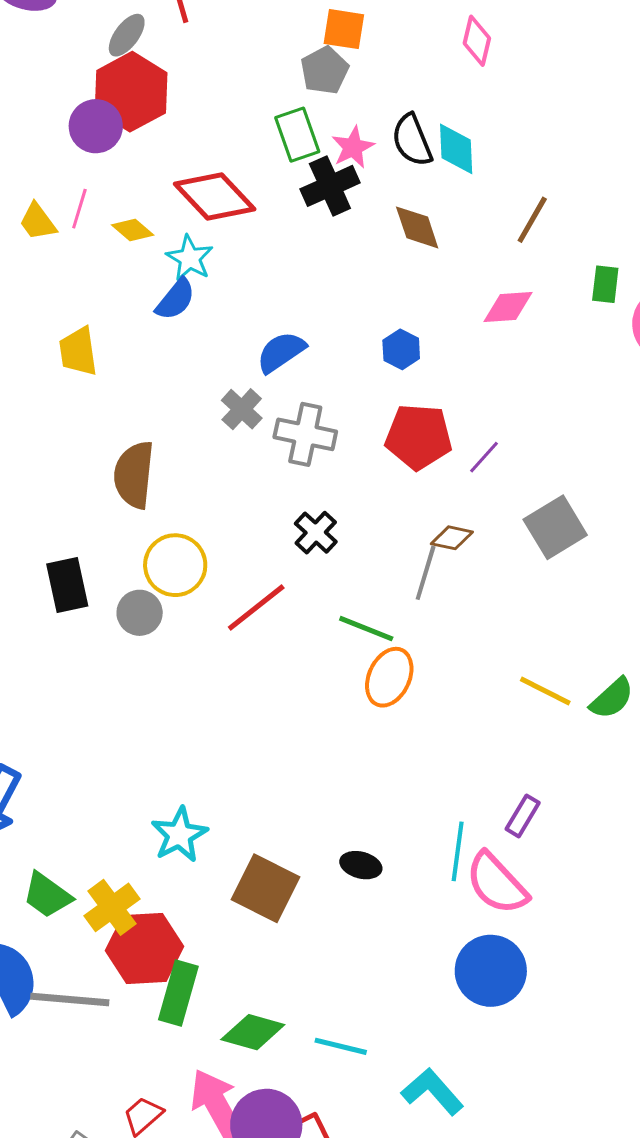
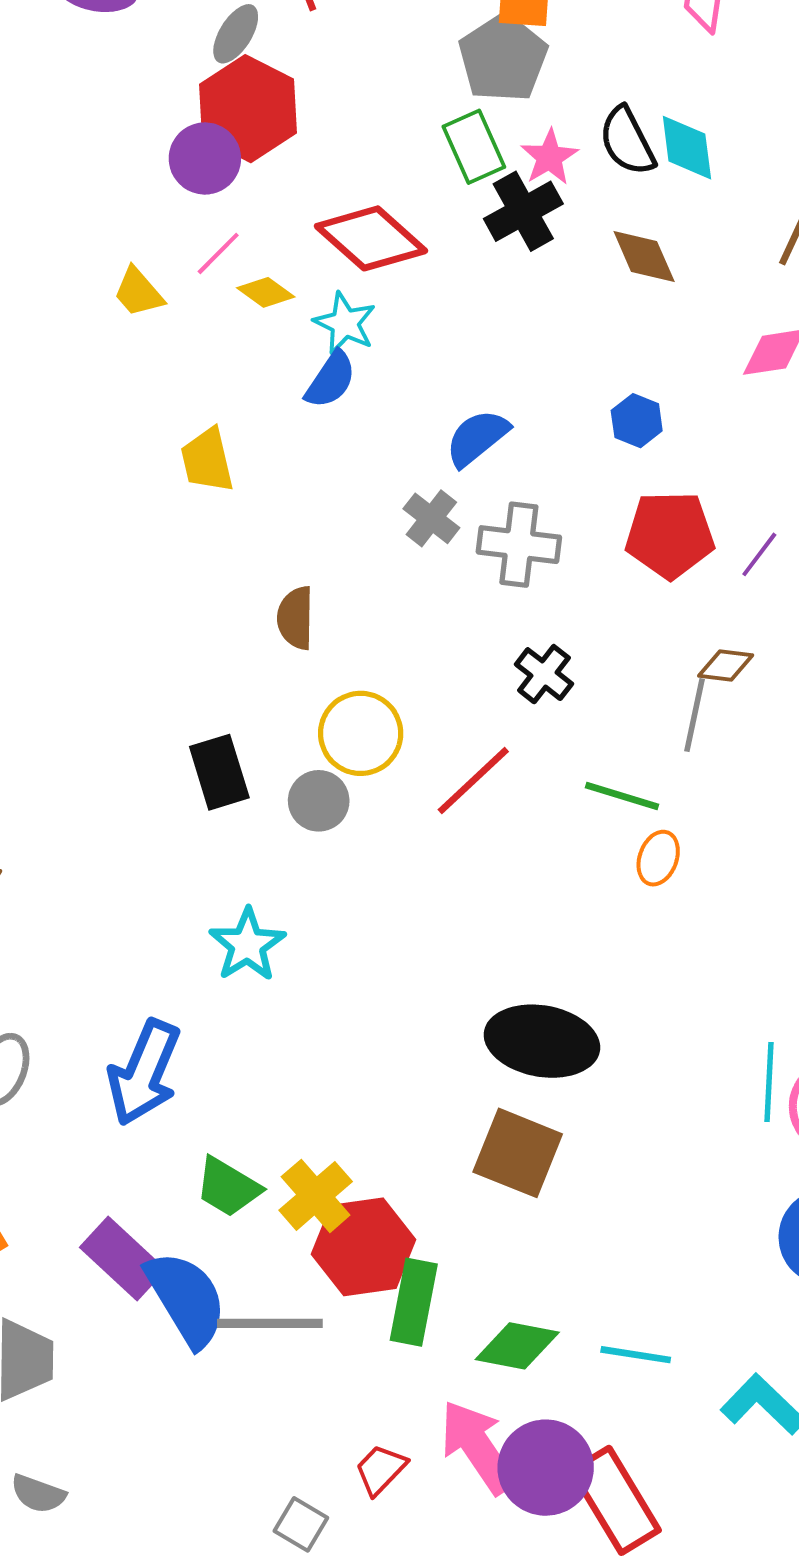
gray pentagon: (325, 70) -> (503, 58), size x1.4
pink line: (79, 209) -> (218, 253), moved, turned 33
brown semicircle: (134, 475) -> (295, 618), size x0.7
orange ellipse: (389, 677) -> (658, 858), size x0.7
cyan star: (179, 835) -> (247, 945), moved
black ellipse: (361, 865) -> (542, 1041), moved, size x2.0

